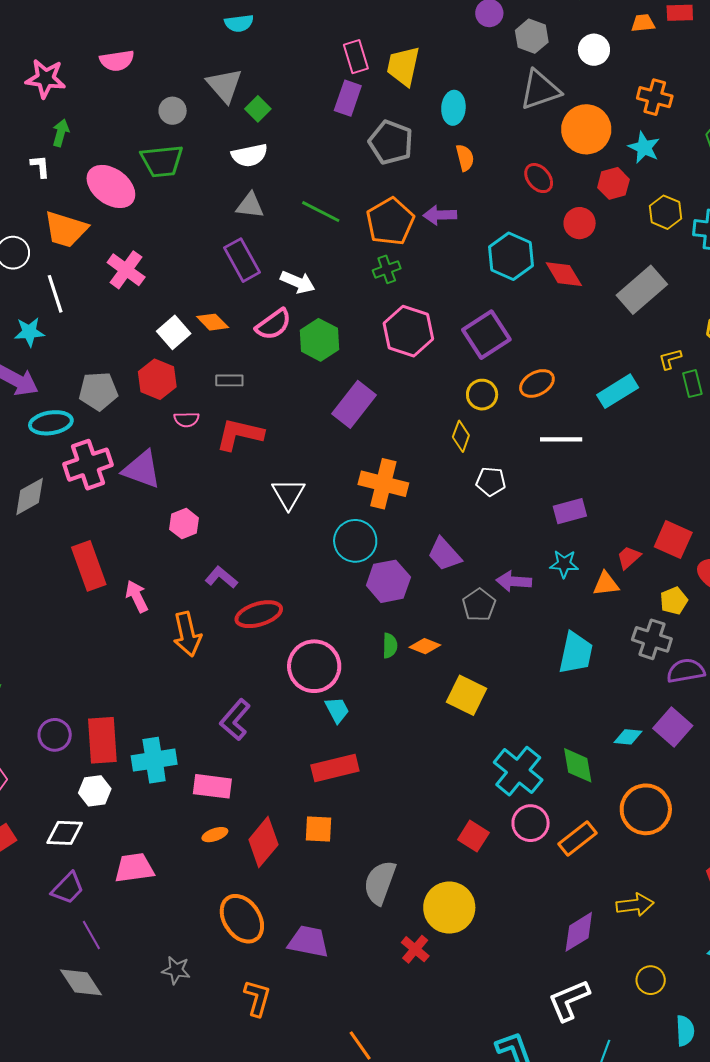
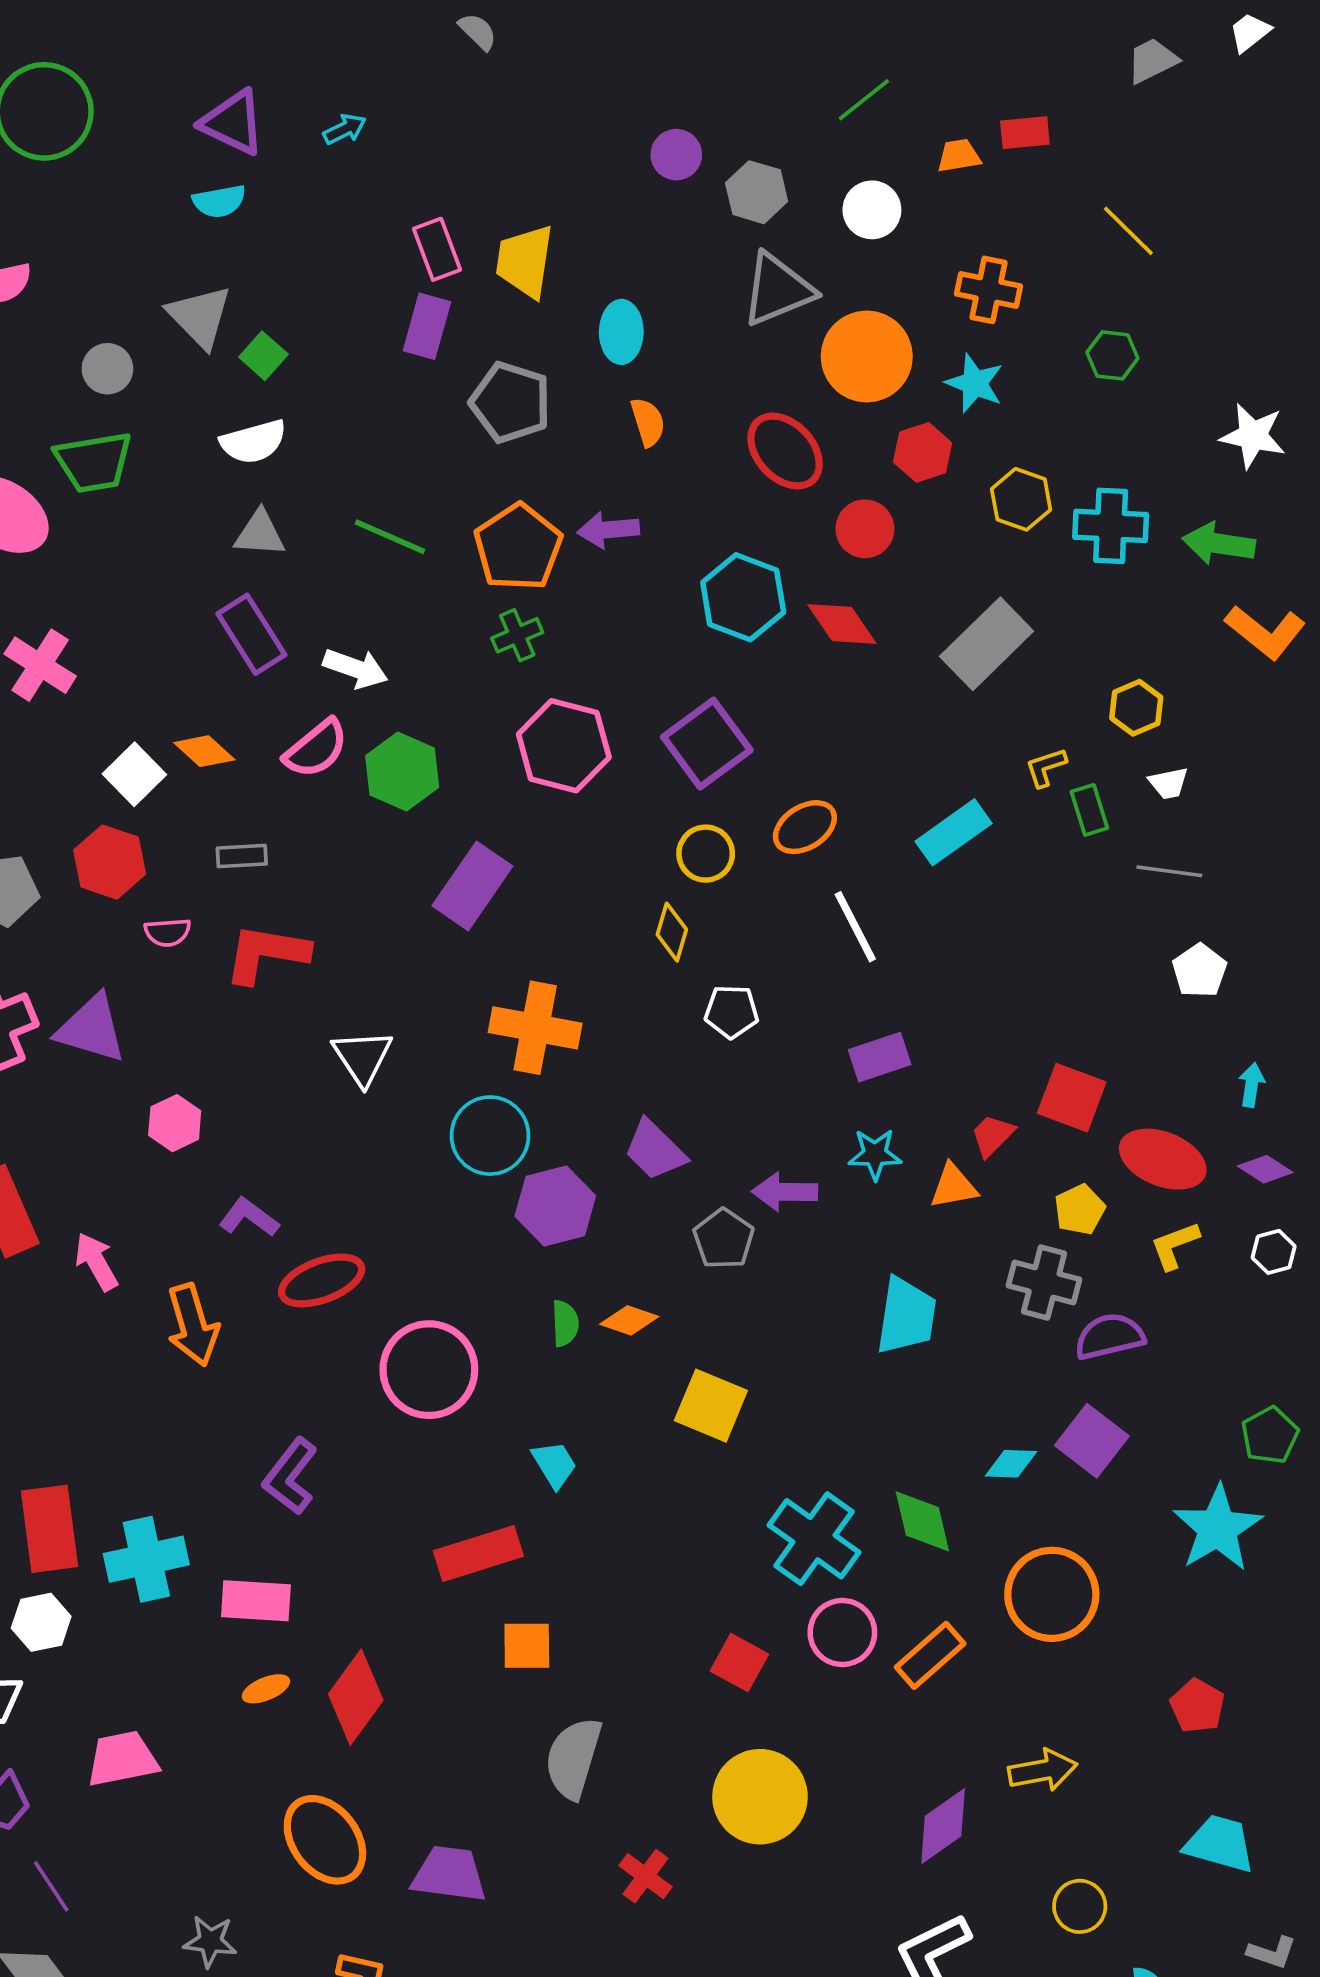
red ellipse: (539, 178) -> (785, 451), size x1.4
white line: (561, 439) -> (855, 927), turned 66
cyan trapezoid: (337, 710) -> (554, 1464), moved
orange square: (319, 829) -> (527, 1646), moved
yellow circle: (449, 908) -> (760, 1797), moved

